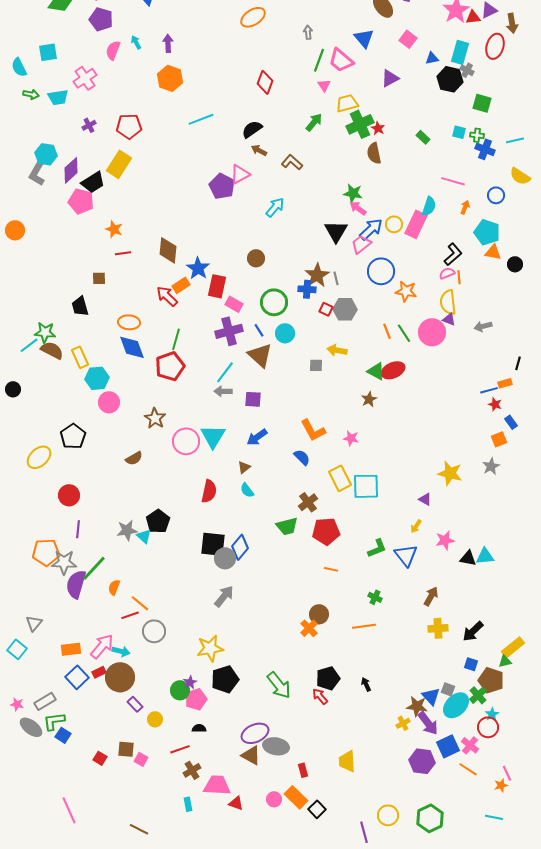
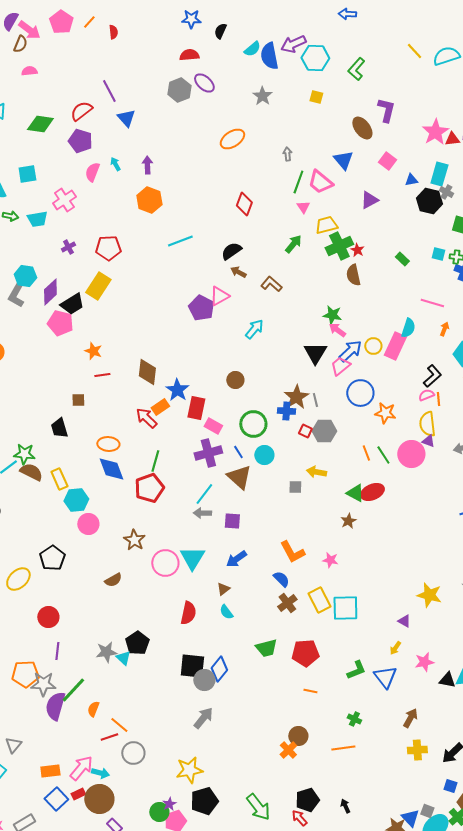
brown cross: (308, 502) -> (287, 603), moved

